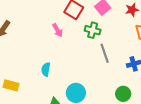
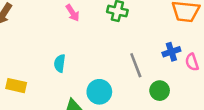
gray line: (105, 53) -> (136, 65), moved

